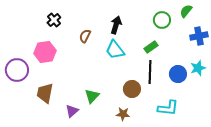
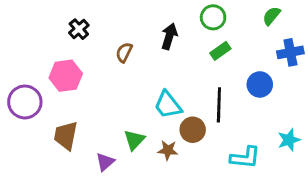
green circle: (162, 20) -> (213, 17), moved
green rectangle: (151, 47) -> (220, 51), moved
cyan trapezoid: (115, 50) -> (168, 105), moved
cyan star: (198, 68) -> (289, 140), moved
blue circle: (178, 74) -> (260, 84), moved
brown star: (123, 114) -> (168, 150), moved

